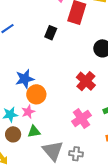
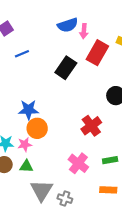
black rectangle: (51, 33) -> (66, 68), size x1.5
pink cross: (81, 118) -> (78, 163), turned -30

